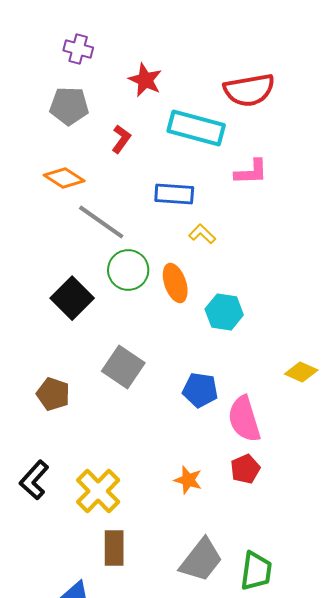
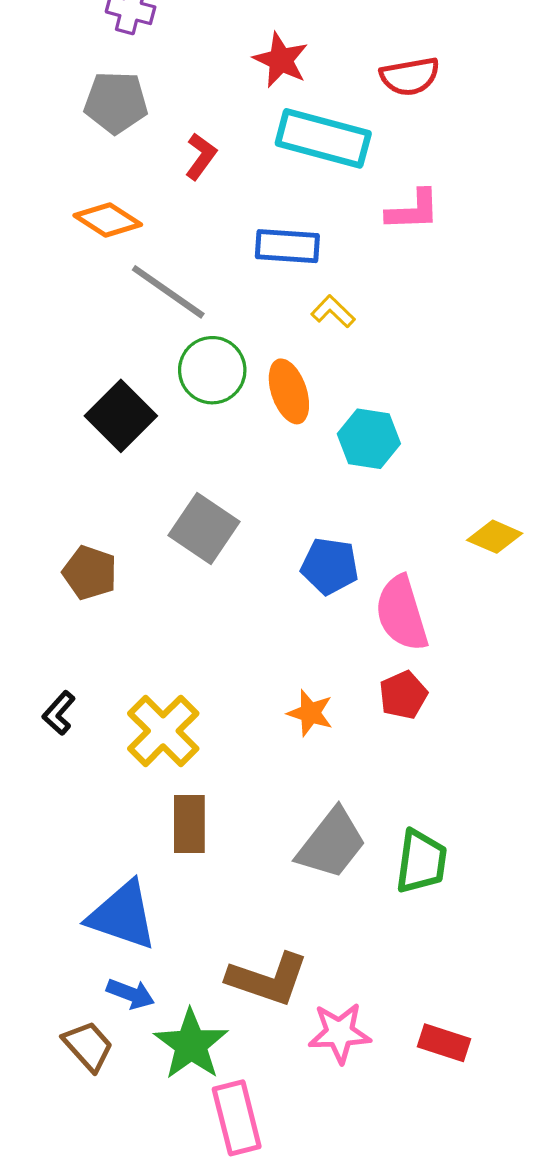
red star: (145, 80) -> (281, 60), moved
red semicircle: (249, 90) -> (410, 76), size x0.7
black L-shape: (34, 480) -> (59, 713), size x0.7

